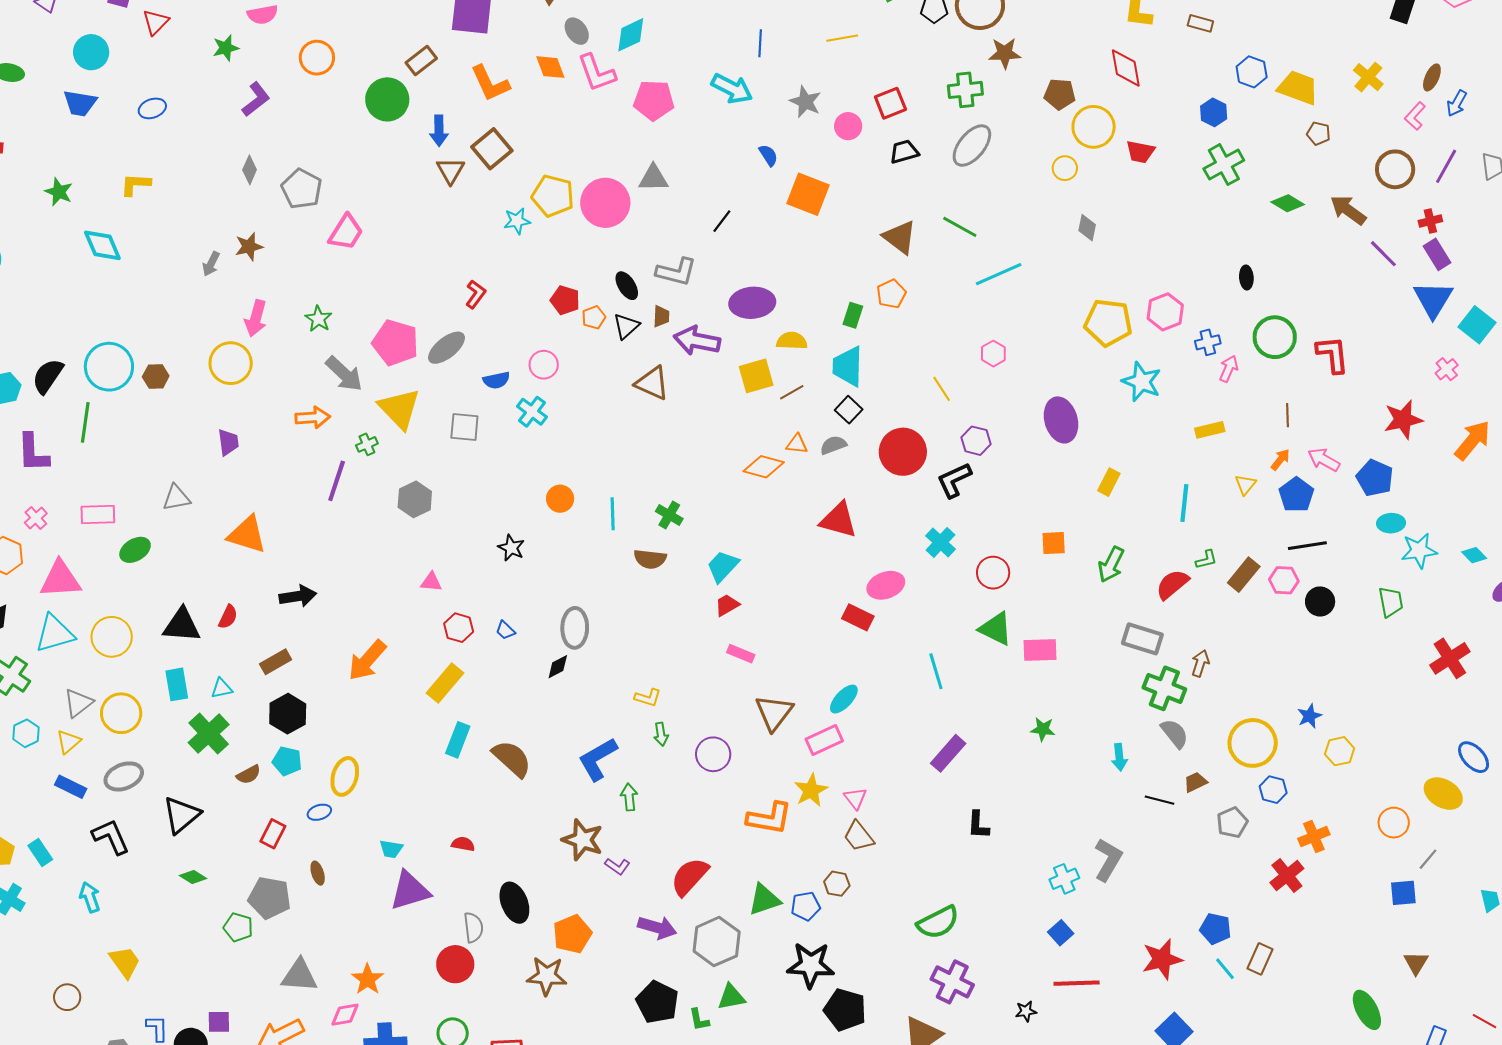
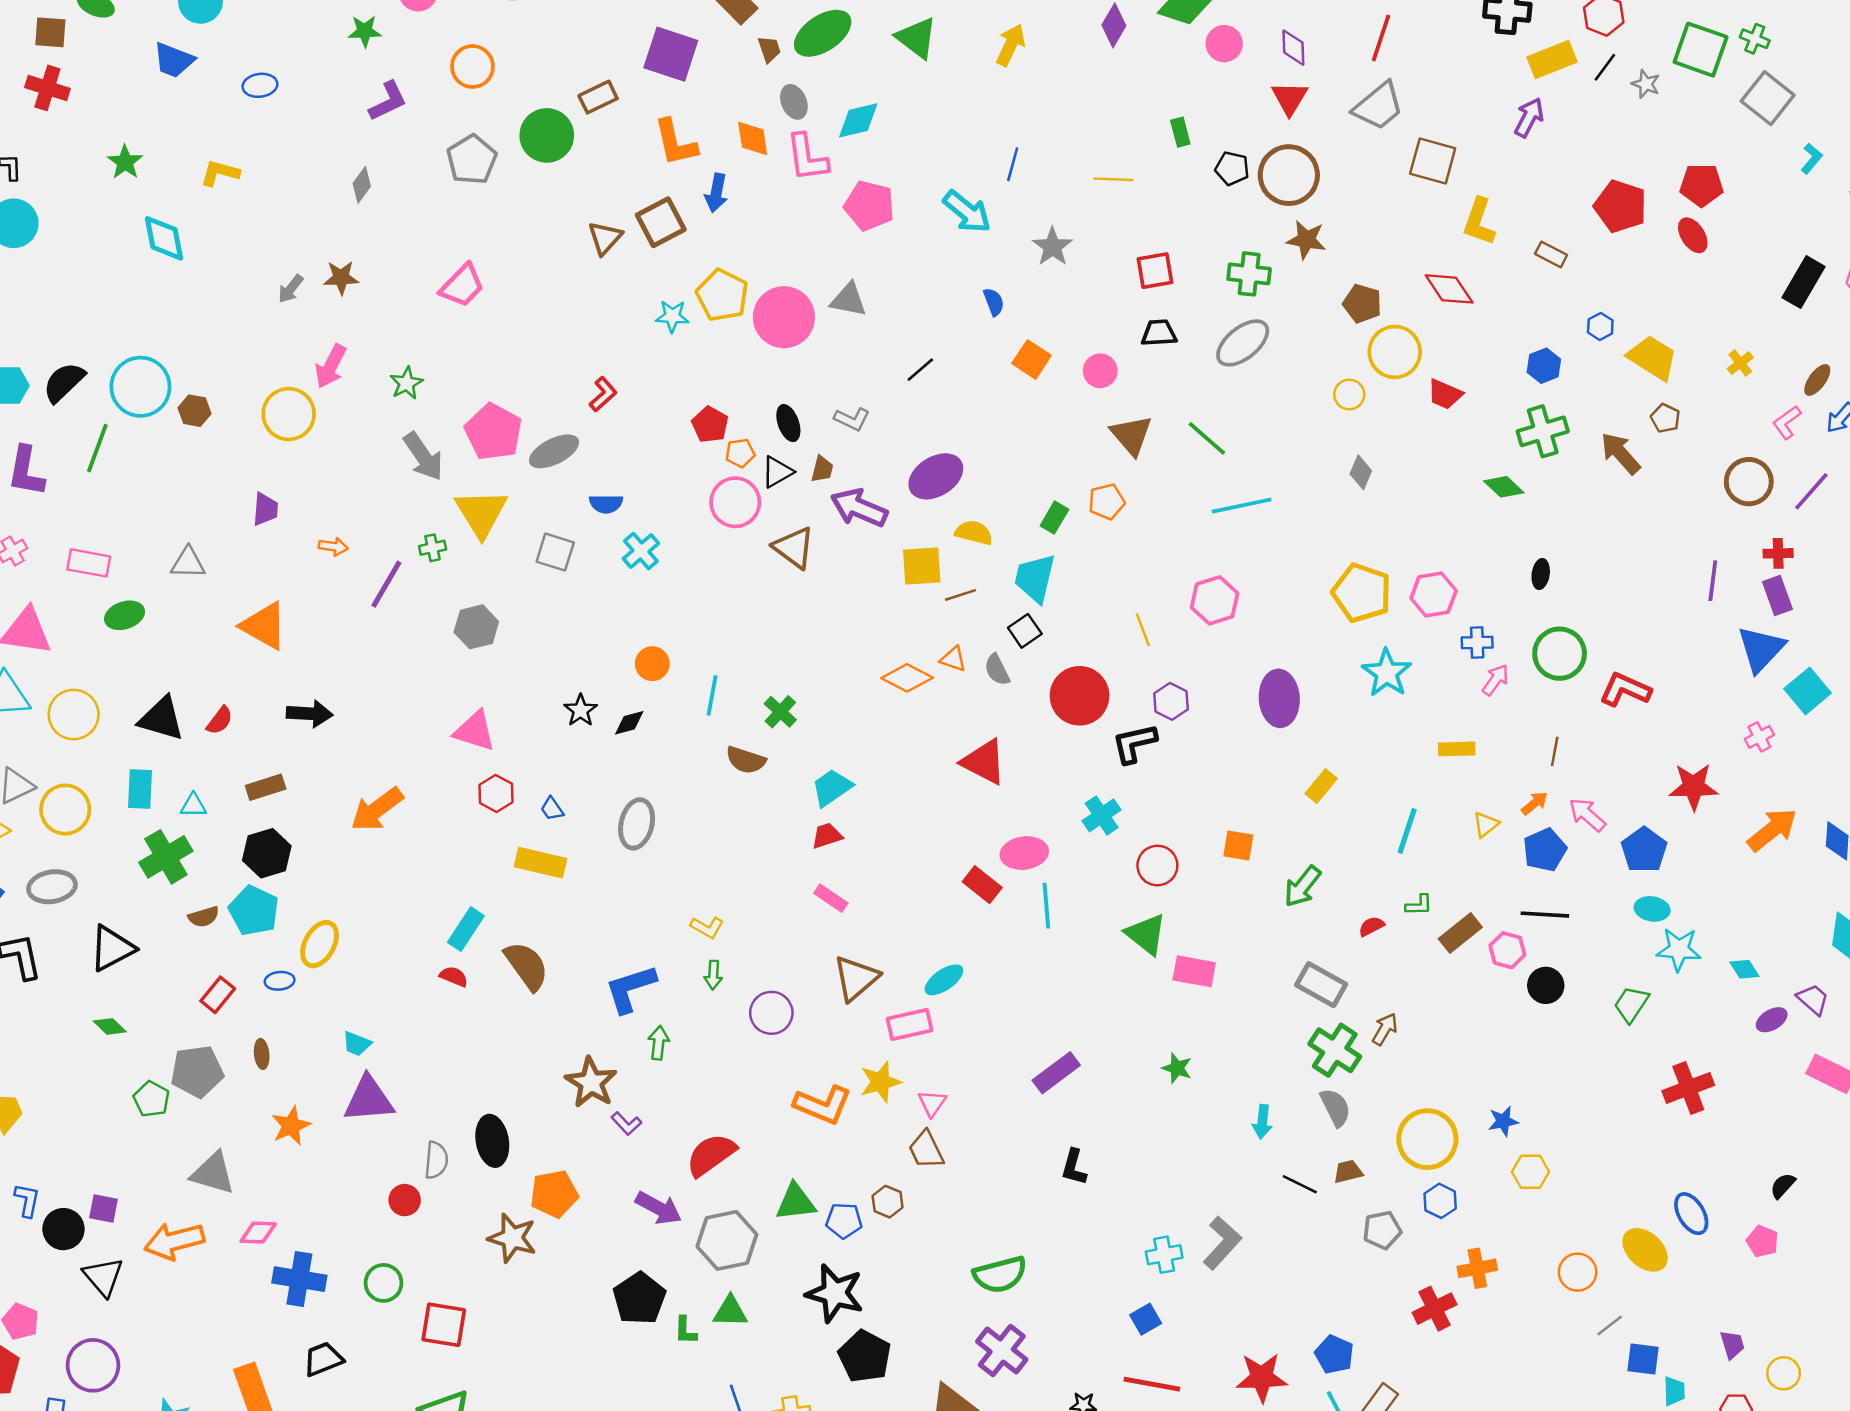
red diamond: (1126, 68) -> (1449, 289), turned -36
blue hexagon: (1252, 72) -> (1600, 326), size x0.7
yellow cross: (1368, 77) -> (1740, 363), size x0.7
pink circle: (848, 126) -> (1100, 371), moved
blue arrow: (439, 131) -> (716, 193), moved
gray pentagon: (302, 189) -> (472, 160), moved
orange square: (808, 194) -> (1032, 359), size x0.7
green diamond: (1288, 203) -> (1504, 487), moved
brown arrow: (1348, 210) -> (1621, 453), moved
purple line: (1383, 254) -> (1713, 581), turned 40
gray L-shape: (676, 272) -> (852, 419), size x0.7
purple ellipse: (752, 303) -> (936, 476), turned -39
pink hexagon: (993, 354) -> (1215, 600), size x1.5
red L-shape: (1333, 355) -> (1625, 690), turned -72
pink circle: (544, 365) -> (735, 502), moved, size x1.4
orange arrow: (313, 417) -> (333, 547), moved, size x0.7
gray semicircle: (833, 445) -> (997, 670), turned -108
pink triangle: (431, 582) -> (475, 731), size x1.6
red semicircle: (1172, 584) -> (1371, 926), size x0.6
green trapezoid: (1391, 602) -> (1631, 1004), turned -148
black diamond: (558, 667) -> (629, 723), moved
cyan line: (936, 671) -> (1046, 906), moved
yellow rectangle: (445, 683) -> (541, 863), moved, turned 51
cyan pentagon: (287, 761) -> (254, 911), size x1.4
red semicircle: (463, 844) -> (454, 977), moved
blue square: (1403, 893) -> (1643, 1359), moved
gray pentagon: (270, 898) -> (197, 1071), turned -30
red circle: (455, 964) -> (405, 1200), size x0.7
orange star: (367, 979) -> (291, 1126), moved

